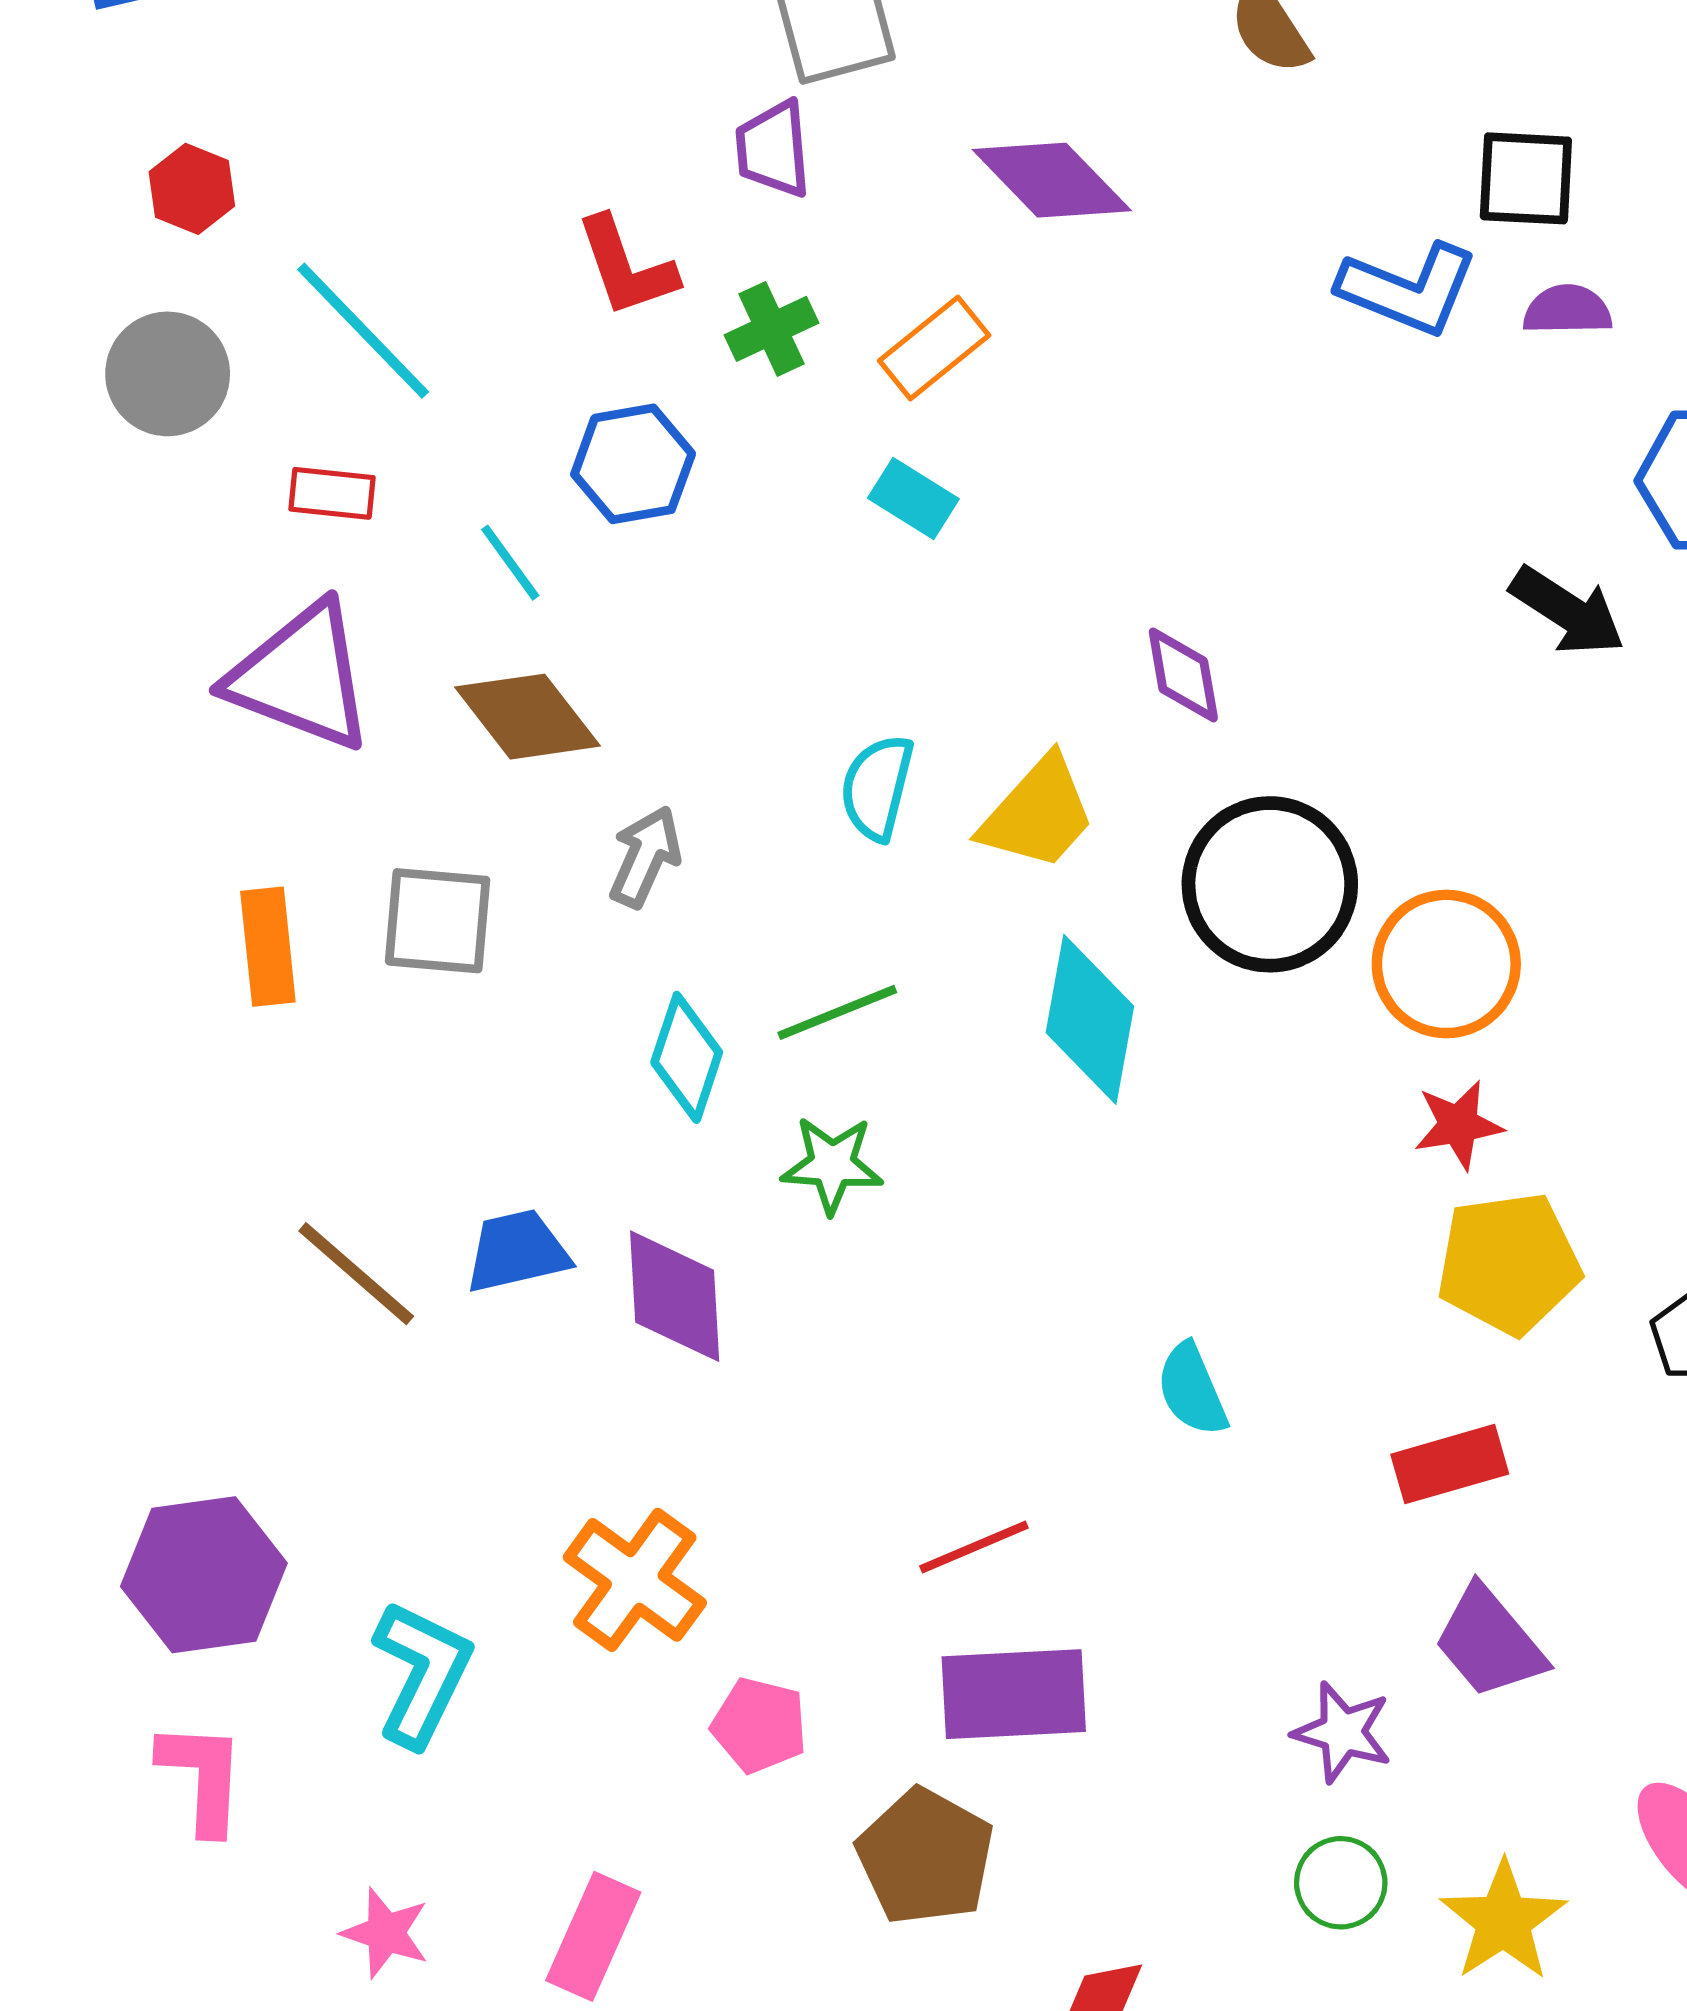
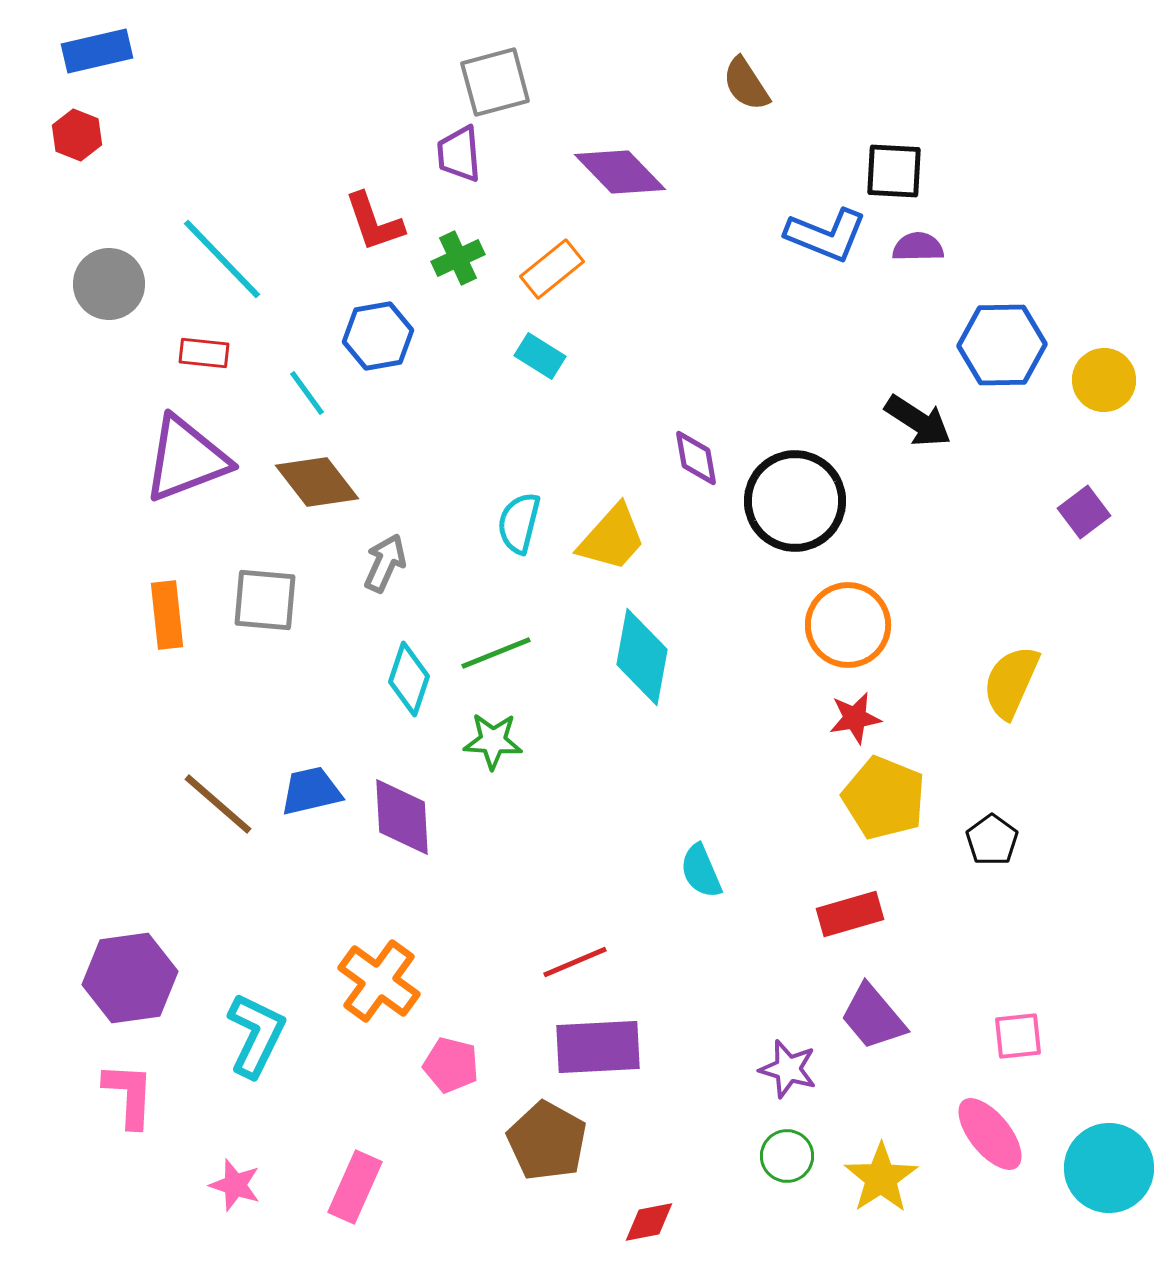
red hexagon: (192, 189) -> (77, 135), moved
purple triangle: (301, 677) -> (186, 459), turned -42
black circle: (1270, 884) -> (795, 501), moved
yellow pentagon: (1509, 1263) -> (884, 798), turned 30

